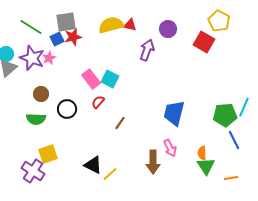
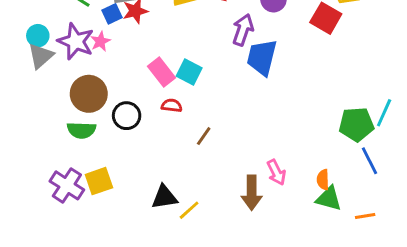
brown circle: (41, 94) -> (89, 94), size x1.6
red semicircle: (98, 102) -> (172, 105), turned 56
blue trapezoid: (174, 113) -> (262, 57), moved
black triangle: (93, 165) -> (164, 197), turned -36
green triangle: (206, 166) -> (329, 199), turned -42
purple cross: (33, 171) -> (67, 185), moved

